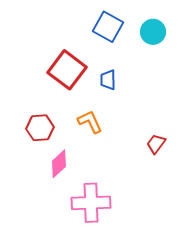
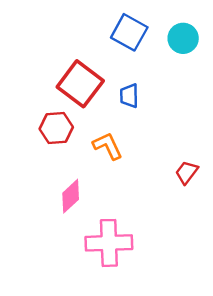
red hexagon: (40, 128) -> (56, 128), moved

